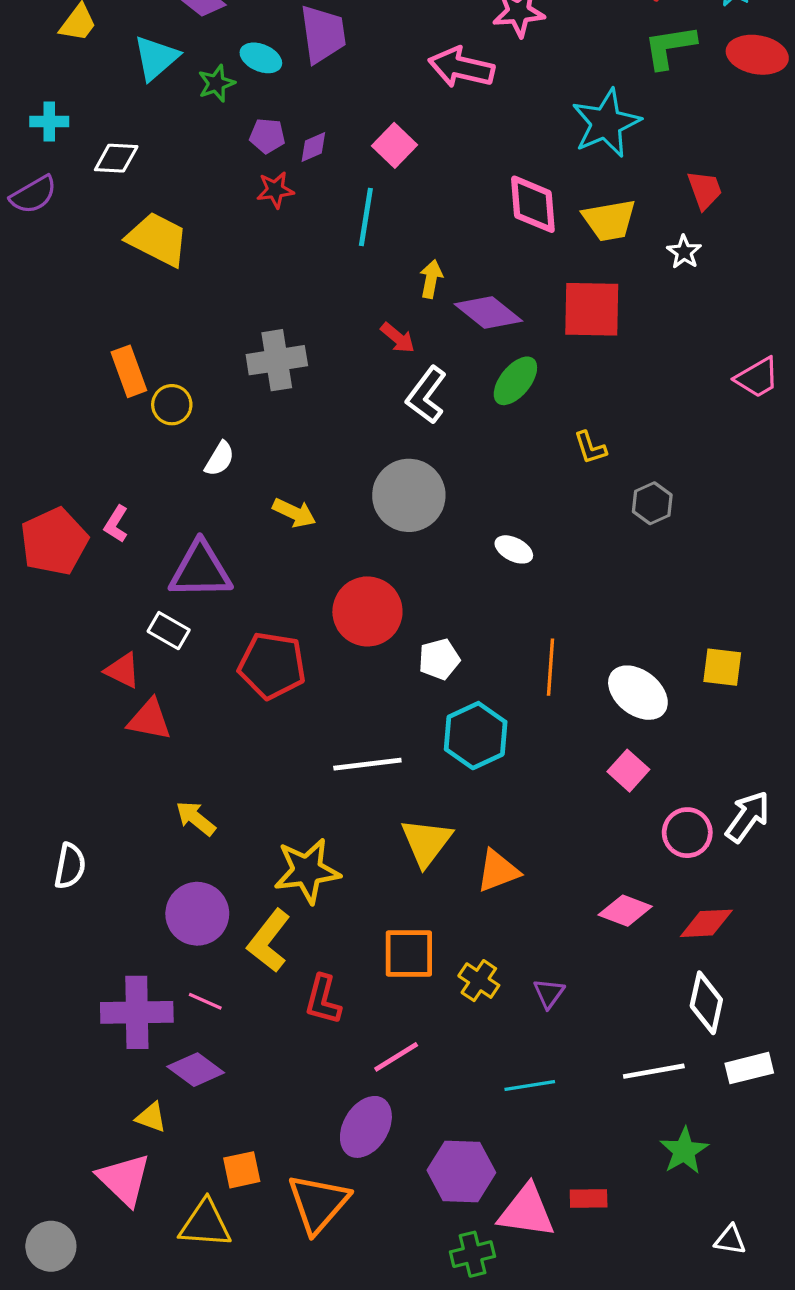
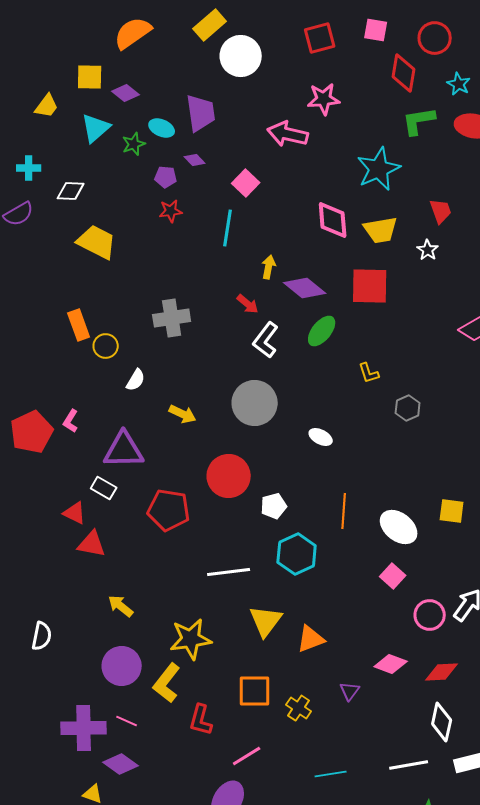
purple diamond: (313, 147) -> (195, 160), moved, turned 70
purple triangle: (549, 993) -> (350, 691), moved

